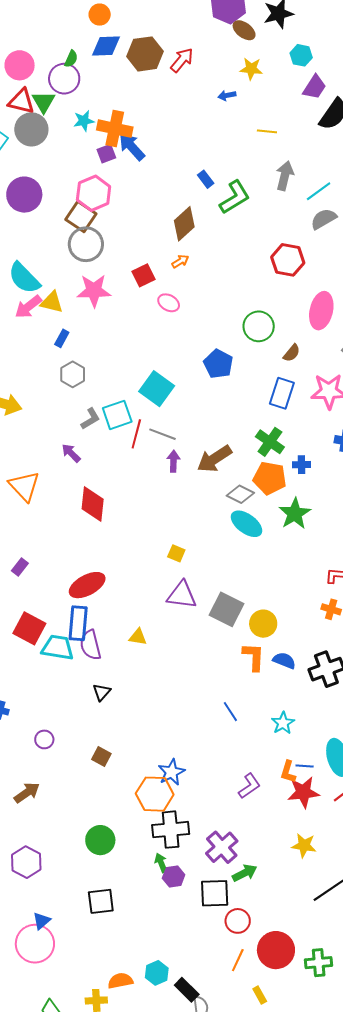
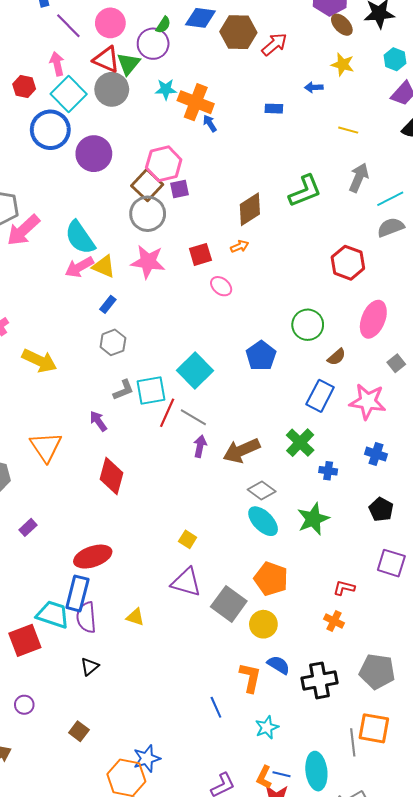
blue arrow: (132, 147) -> (210, 123), size x0.6
purple square: (106, 154) -> (180, 189), moved
blue rectangle: (206, 179) -> (274, 109), moved, turned -60
orange pentagon: (270, 478) -> (271, 579), moved
red square: (29, 628) -> (25, 640), moved, turned 32
orange L-shape: (254, 657) -> (250, 678), moved

